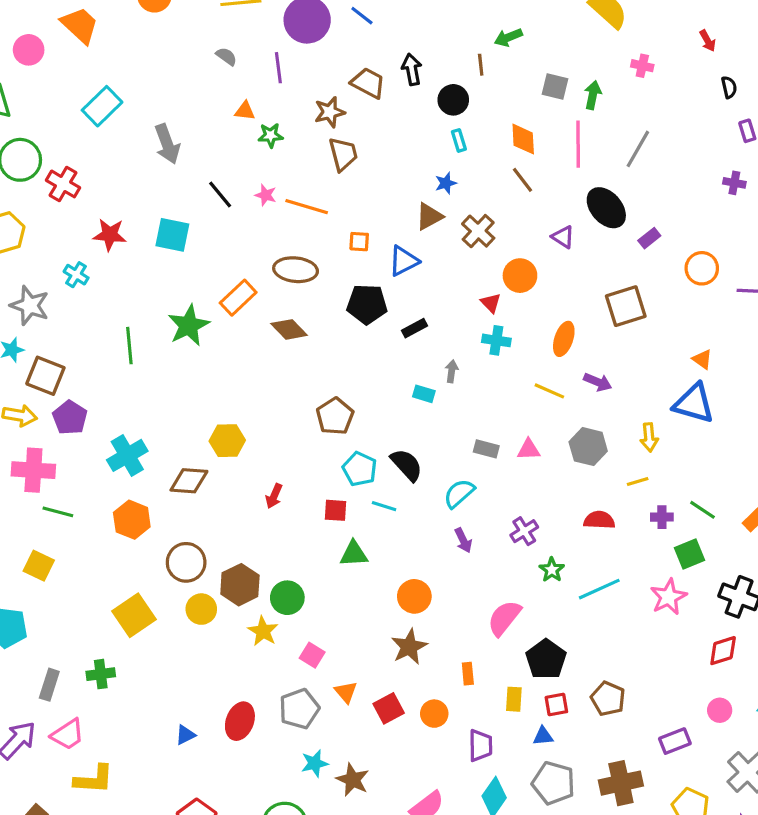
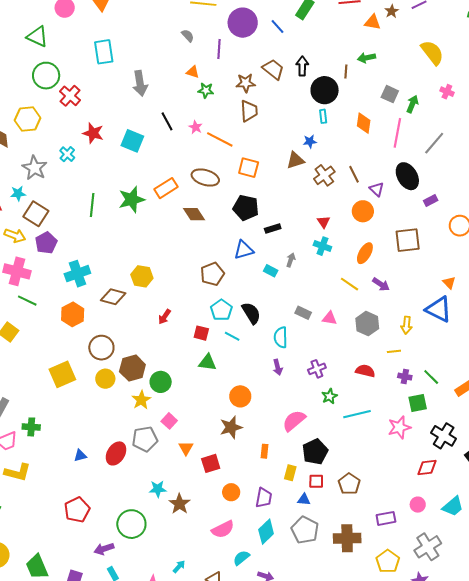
black circle: (453, 100) -> (325, 90), size x1.4
cyan rectangle: (102, 106) -> (104, 52), turned -65
brown line: (523, 180) -> (354, 174), moved
orange square: (359, 242) -> (249, 168), size x1.5
blue triangle: (404, 261) -> (244, 250), moved
orange circle: (520, 276) -> (363, 211), moved
cyan semicircle: (459, 493) -> (281, 337), turned -60
green cross: (101, 674) -> (31, 427), moved
gray pentagon: (299, 709) -> (145, 439), moved
orange circle: (434, 714) -> (231, 492), moved

